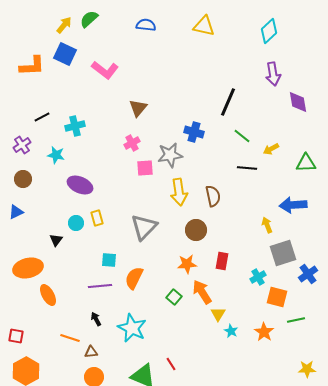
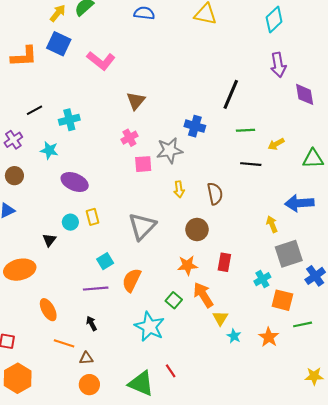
green line: (242, 136) -> (246, 130), turned -42
yellow arrow: (179, 192) -> (179, 189), size x0.6
cyan square: (109, 260) -> (105, 261), turned -35
orange ellipse: (48, 295) -> (48, 310), moved
cyan star: (132, 328) -> (150, 327), moved

